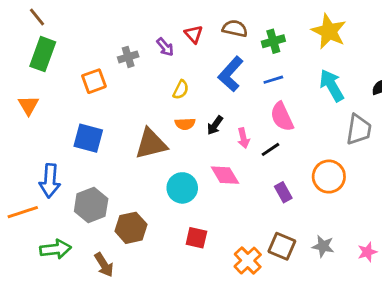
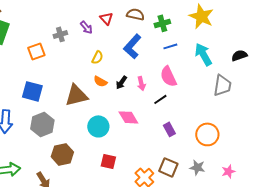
blue line: (273, 80) -> (170, 46), moved
orange semicircle: (185, 124) -> (100, 81), turned 32
pink arrow: (243, 138) -> (141, 83), moved
orange circle: (329, 177) -> (207, 134), moved
gray hexagon: (91, 205) -> (42, 124), moved

